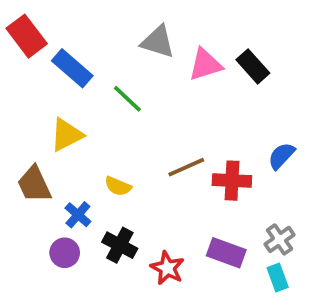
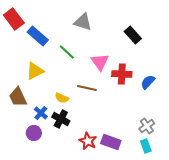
pink triangle: (205, 65) -> (100, 62), moved, turned -48
brown line: (186, 167) -> (87, 88), moved, turned 36
red cross: (232, 181) -> (122, 74), moved
black cross: (120, 245) -> (61, 119), moved
purple rectangle: (226, 253) -> (111, 142), moved

